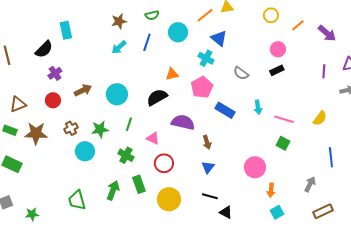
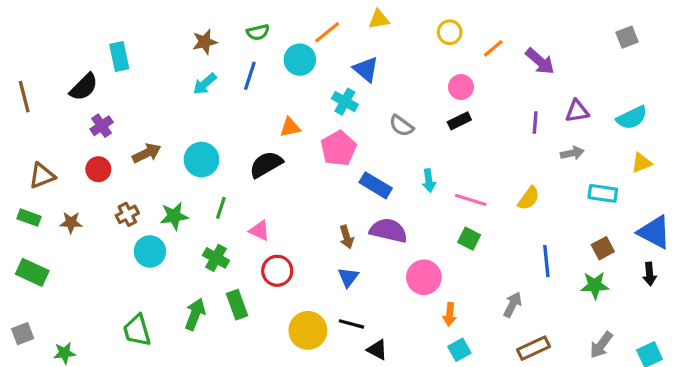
orange line: (205, 15) -> (327, 32), moved
purple semicircle: (183, 122) -> (388, 230), moved
brown star: (36, 133) -> (71, 222), size x0.6
yellow circle: (169, 199) -> (308, 330), moved

